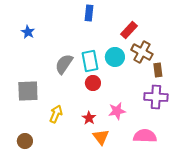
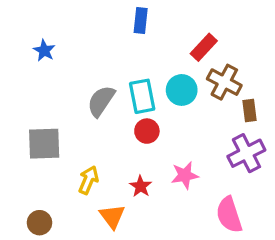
purple cross: (156, 97) -> (246, 153), turned -30
pink semicircle: (145, 136) -> (229, 215), turned -110
orange triangle: (101, 137) -> (112, 216), moved

